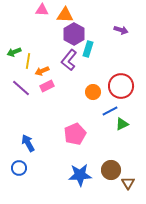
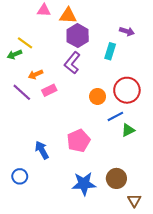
cyan rectangle: (88, 49) -> (110, 51), moved
yellow line: (28, 61) -> (25, 43), moved, turned -63
orange arrow: (42, 71) -> (36, 74), moved
blue arrow: (28, 143) -> (42, 150), moved
brown triangle: (128, 183) -> (134, 201), moved

